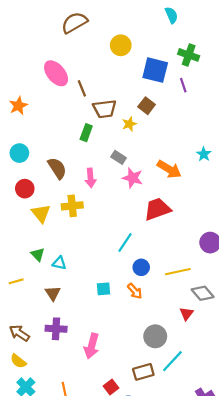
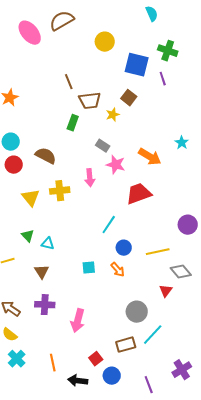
pink ellipse: (56, 73) -> (30, 33), moved
brown semicircle: (57, 168) -> (46, 156), turned -30
pink arrow: (91, 178) -> (90, 178), moved
red circle: (25, 189) -> (14, 165), moved

